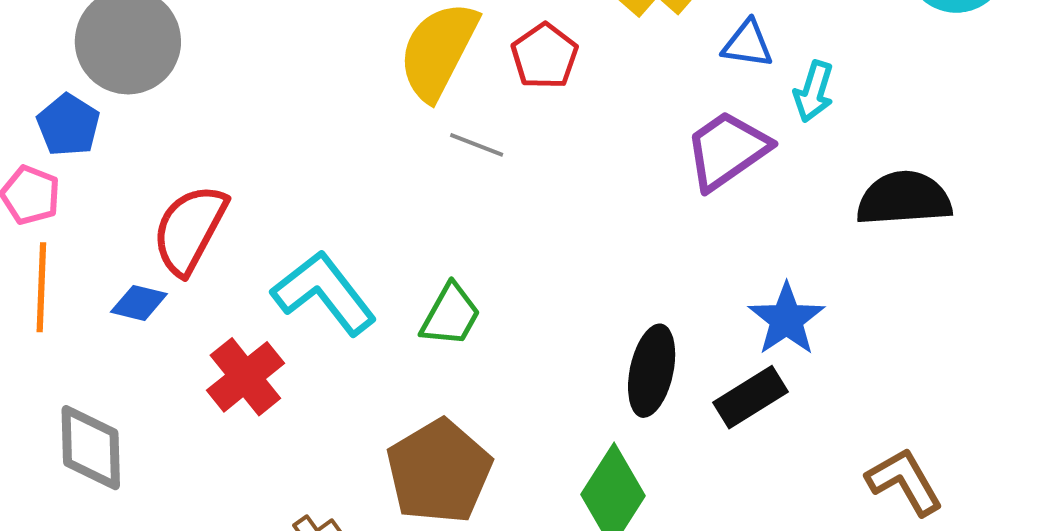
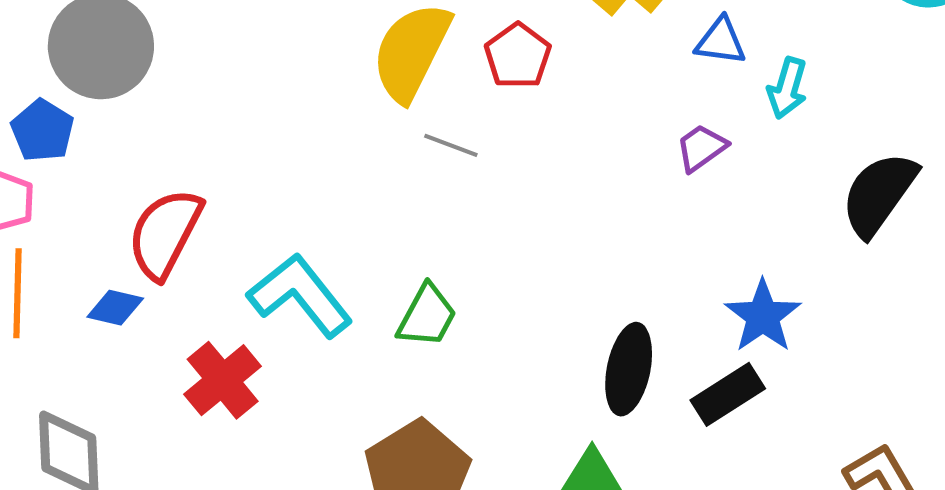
purple trapezoid: (727, 150) -> (701, 148), size x0.6
black semicircle: (904, 199) -> (879, 194), turned -50

